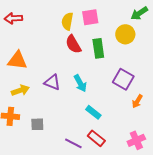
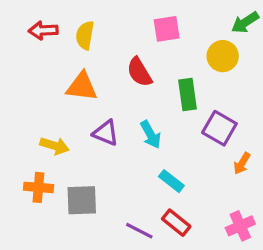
yellow semicircle: (67, 21) -> (85, 35), moved
green rectangle: (98, 48) -> (187, 95), moved
orange triangle: (17, 60) -> (82, 87), moved
yellow arrow: (20, 90) -> (54, 146), turned 36
gray square: (37, 124) -> (82, 200), size x1.5

